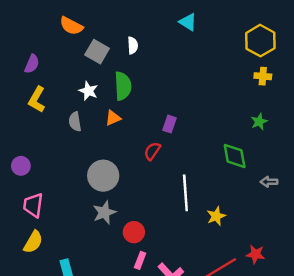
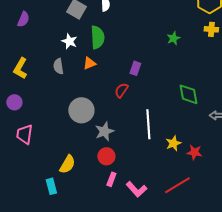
yellow L-shape: (37, 99) -> (20, 68), moved
green star: (259, 122) -> (173, 38), moved
gray star: (104, 212) -> (104, 131), moved
yellow semicircle: (33, 242) -> (67, 164), moved
red star: (255, 254) -> (194, 152), moved

